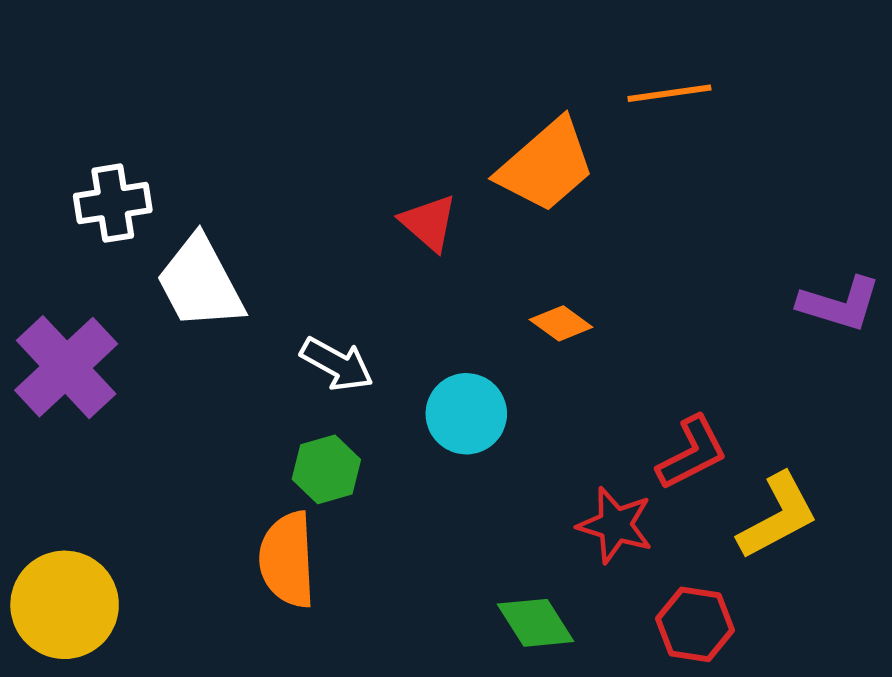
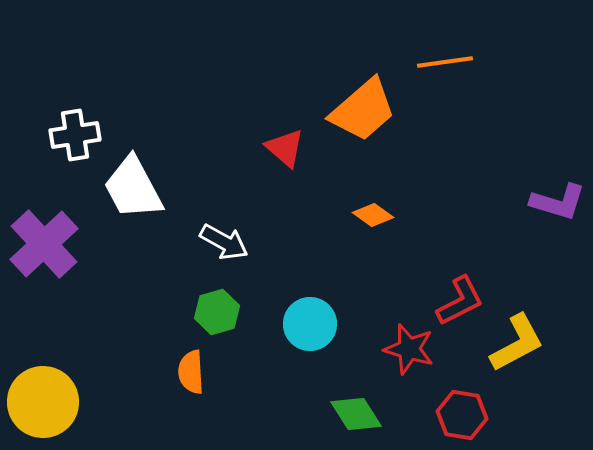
cyan circle: (466, 414) -> (310, 324), moved
orange semicircle: (287, 560) -> (191, 372), size x0.7

